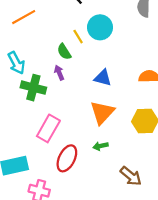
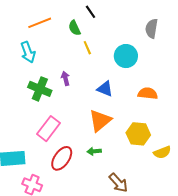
cyan circle: (100, 27) -> (126, 56), moved
green semicircle: (64, 52) -> (74, 28), moved
cyan arrow: (16, 63) -> (28, 52), moved

